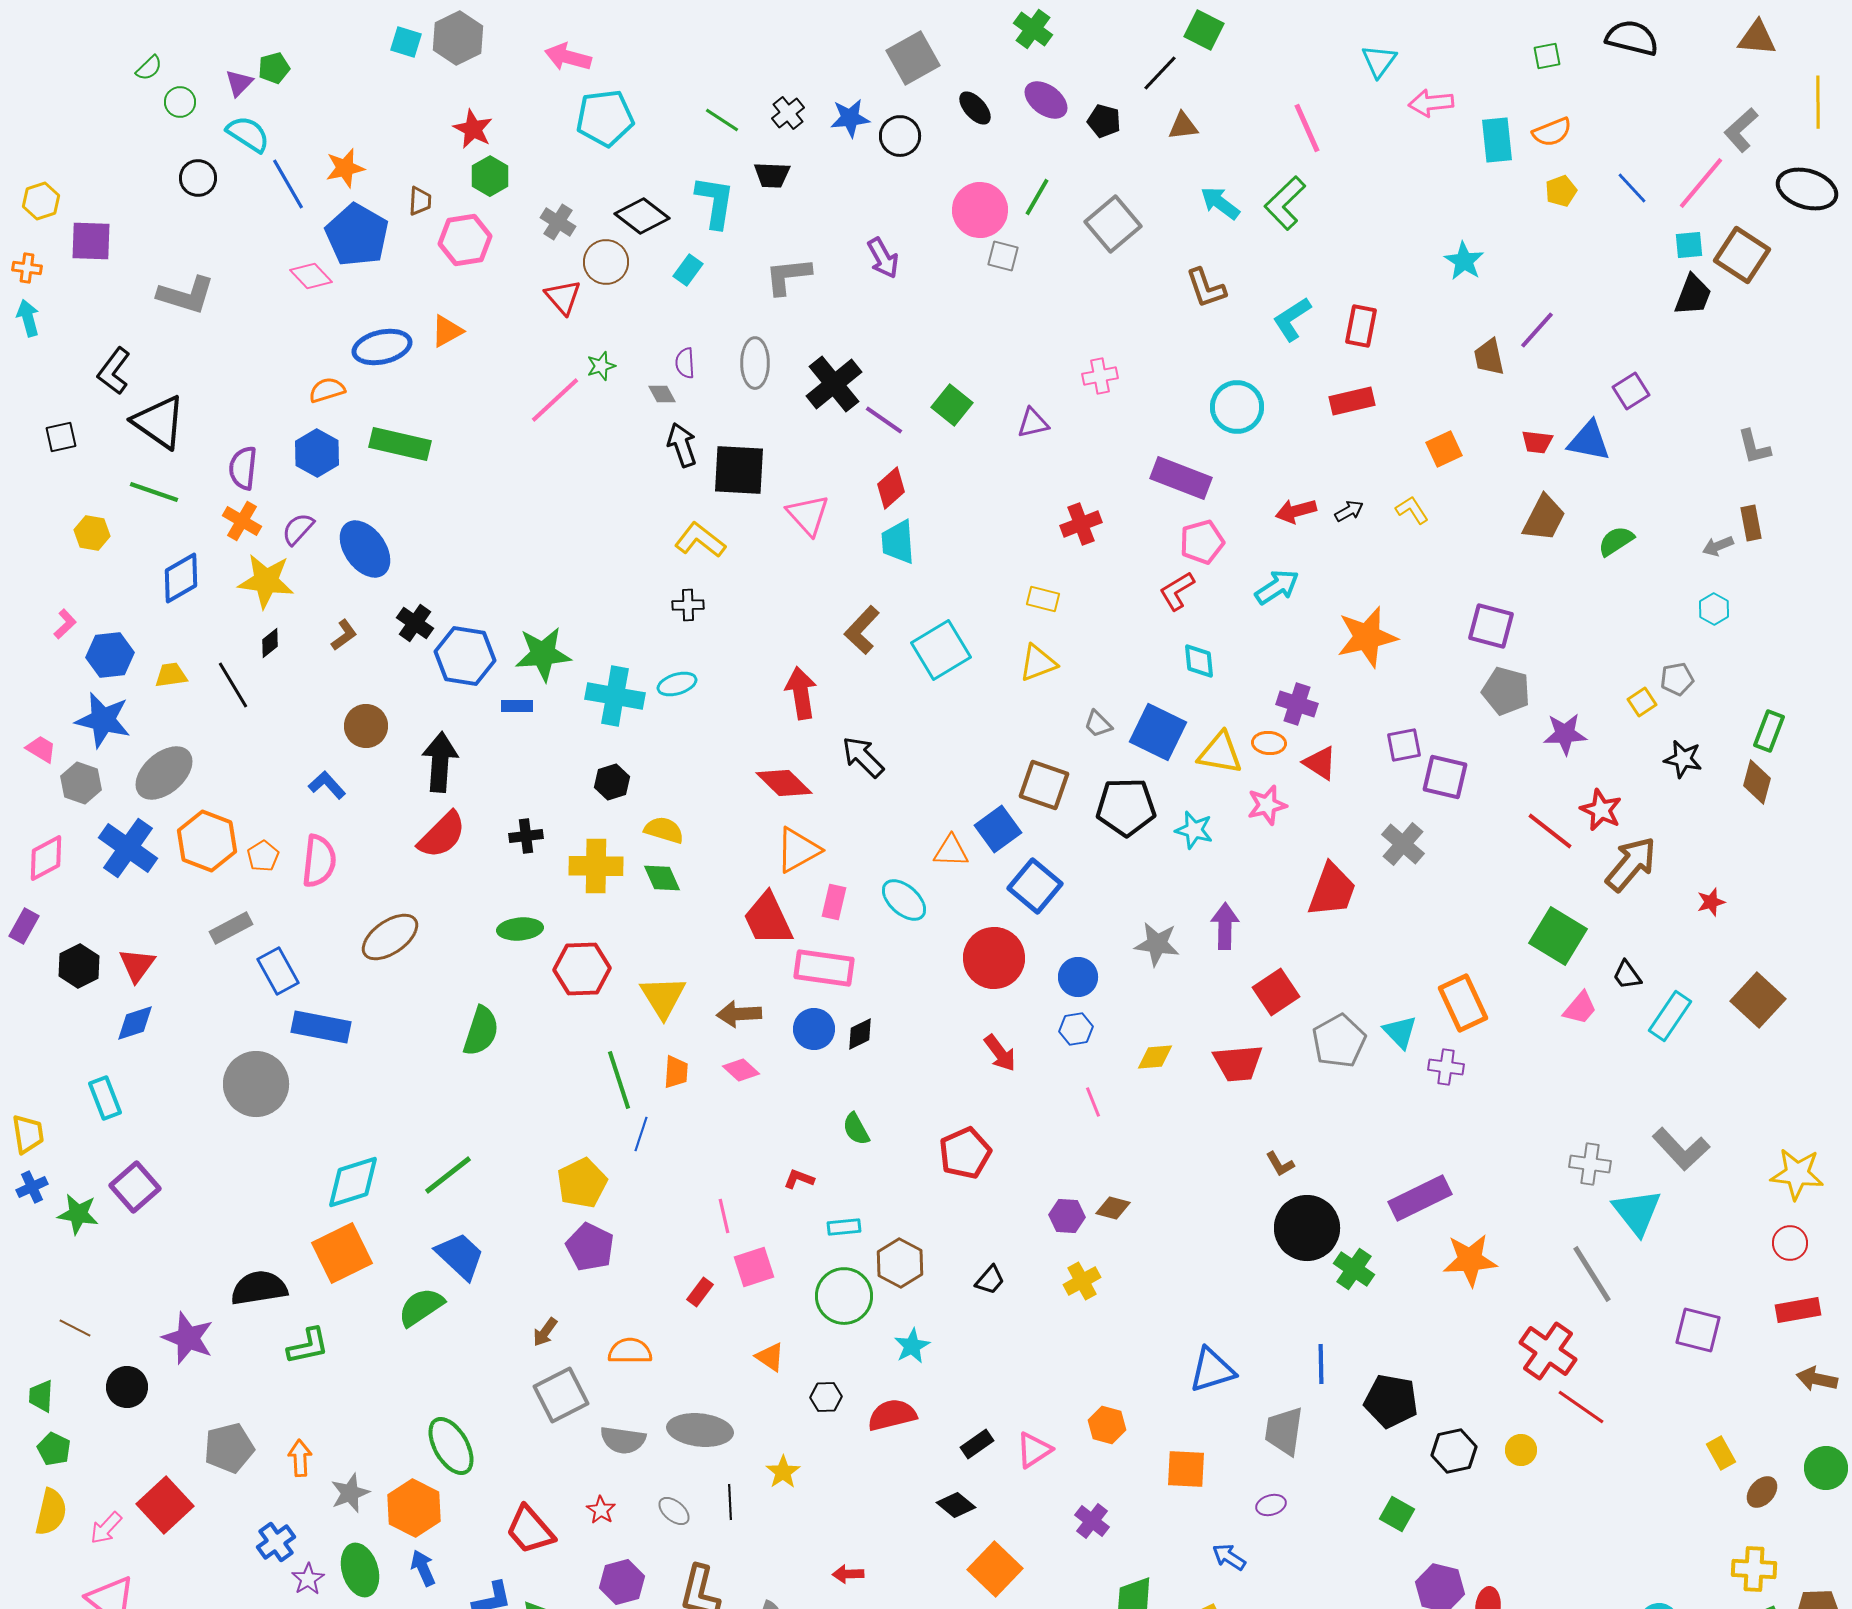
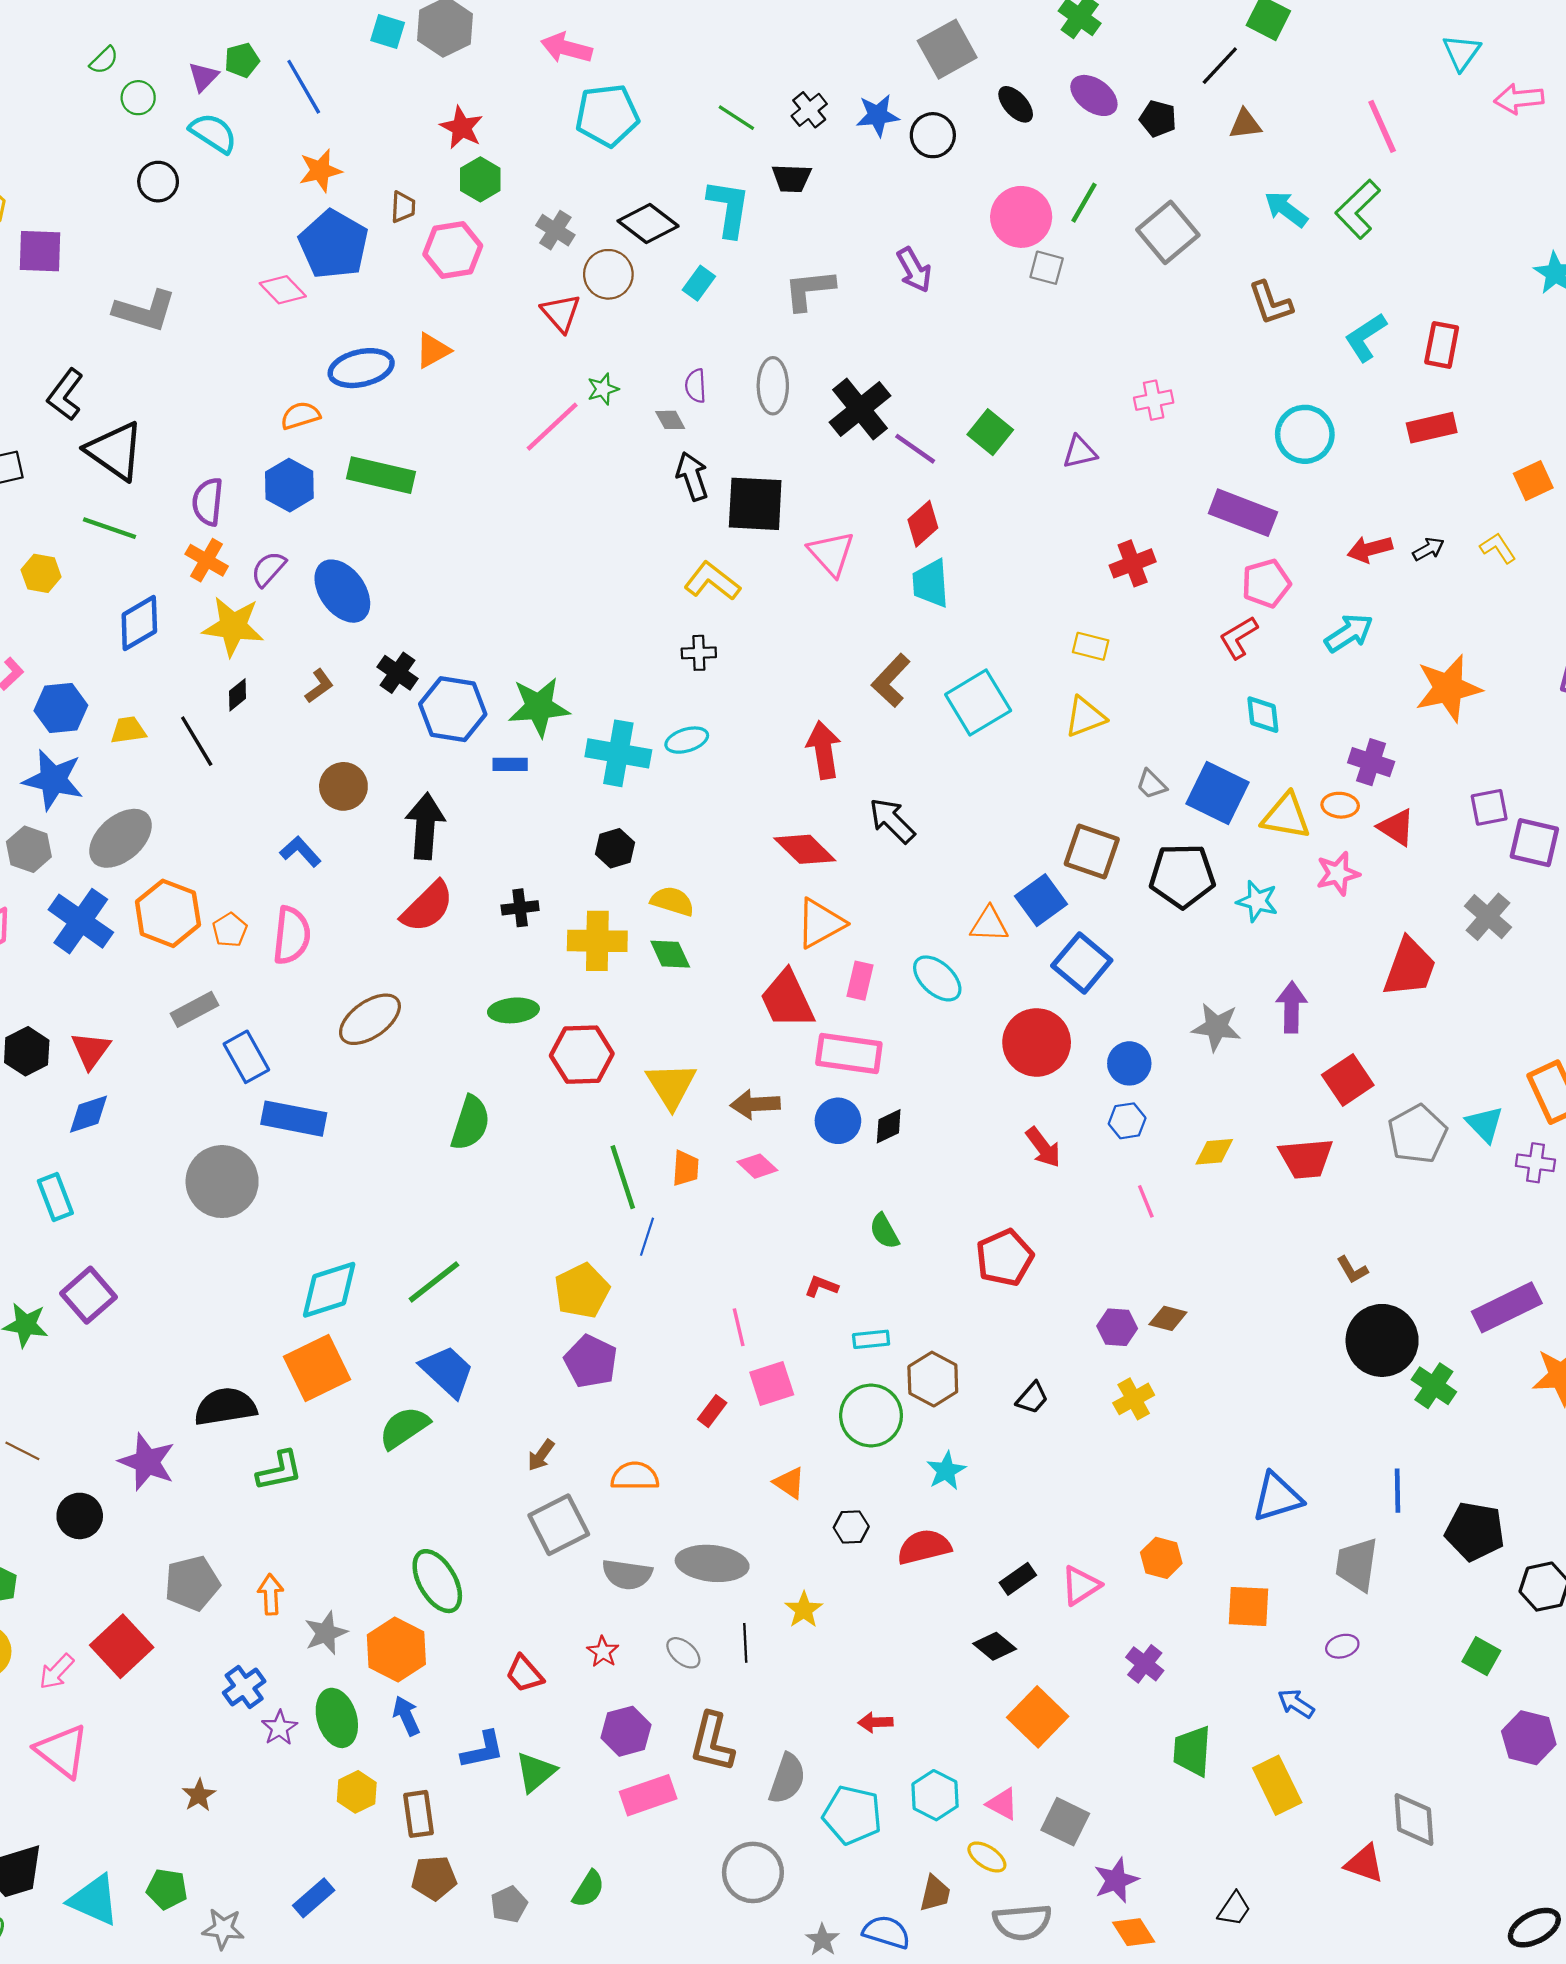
blue line: (288, 184) -> (304, 87), moved
red trapezoid: (530, 1530) -> (524, 1674), size x0.7

